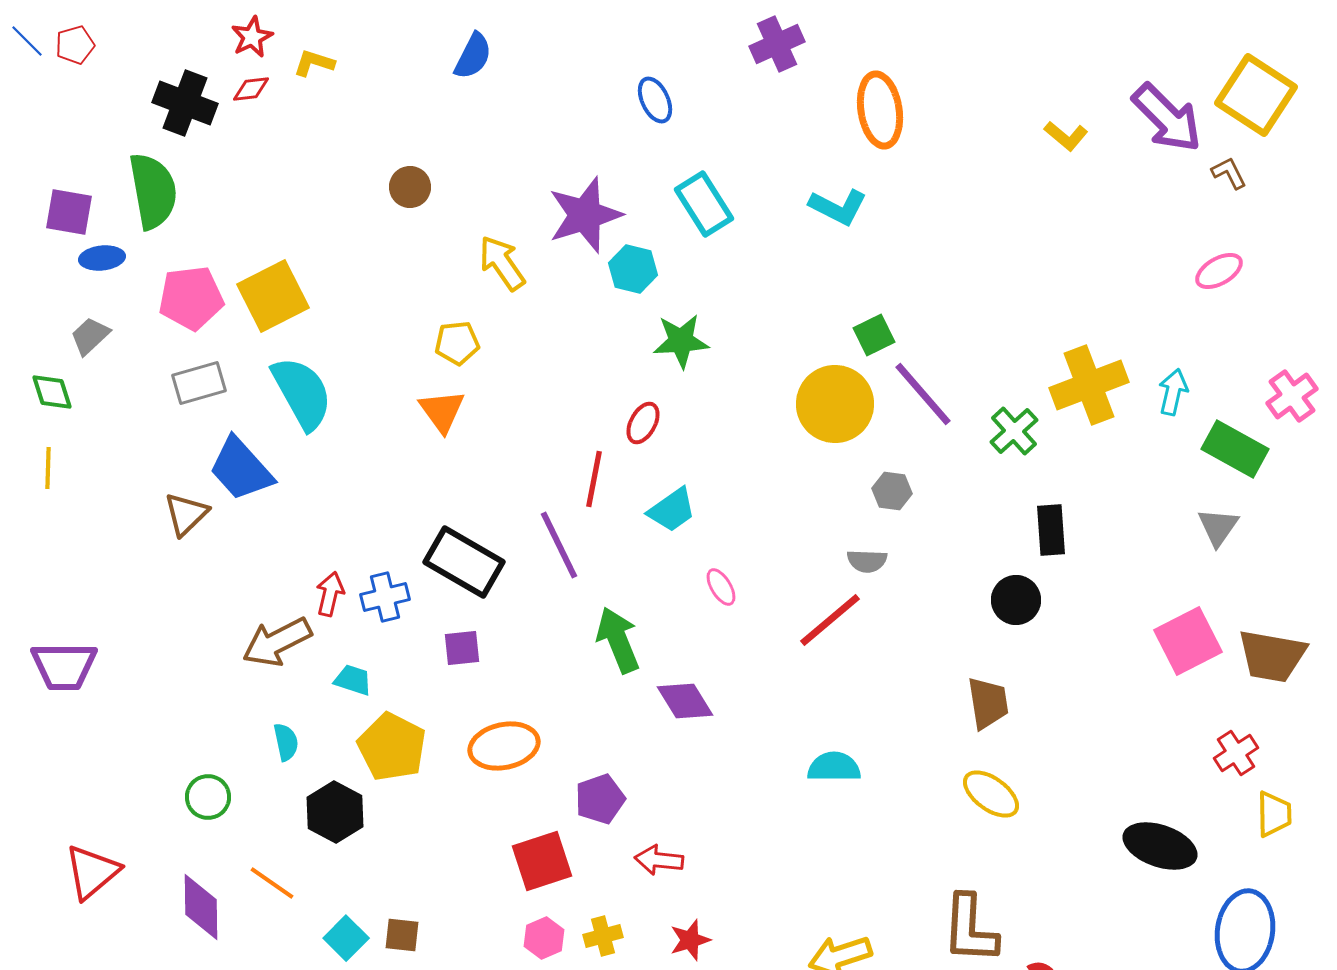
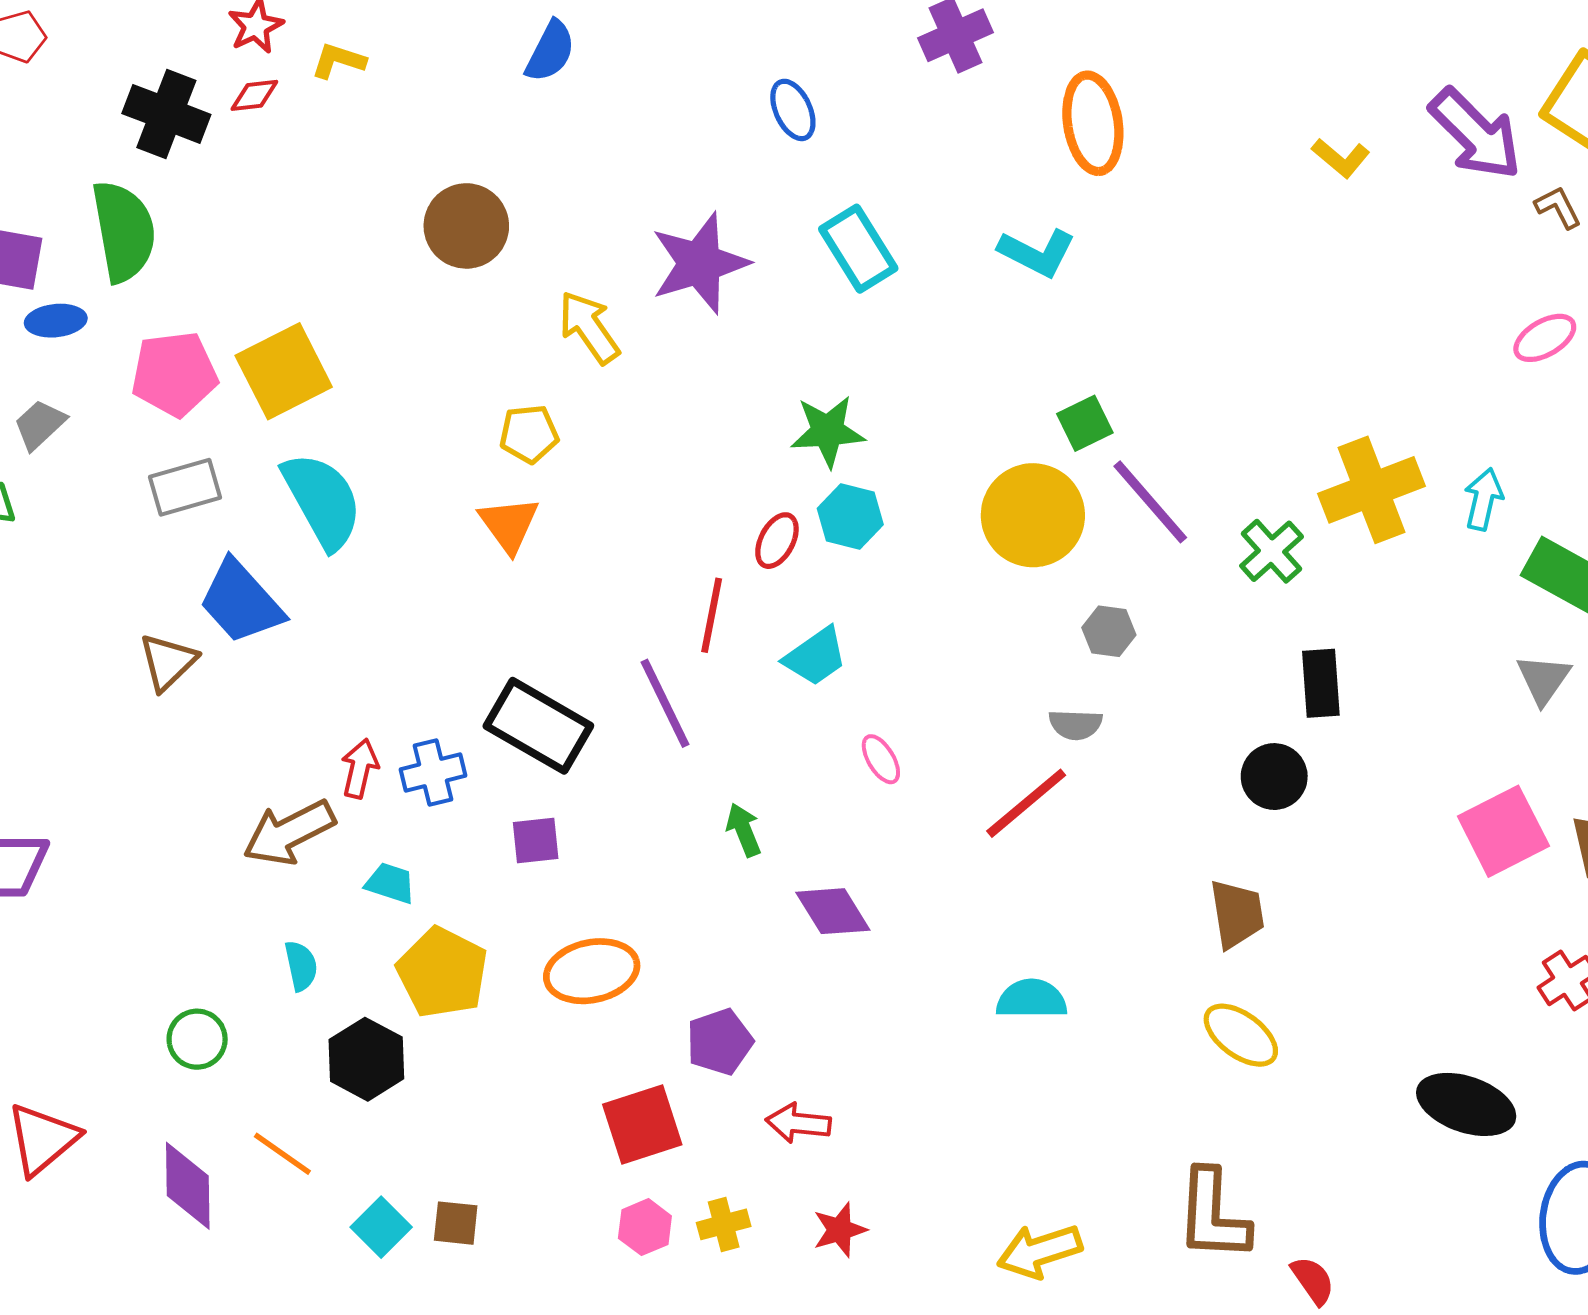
brown circle: (410, 187) -> (466, 226), size x1.5
cyan hexagon: (633, 269) -> (850, 517), moved
green arrow: (618, 640) -> (744, 830), size x0.6

